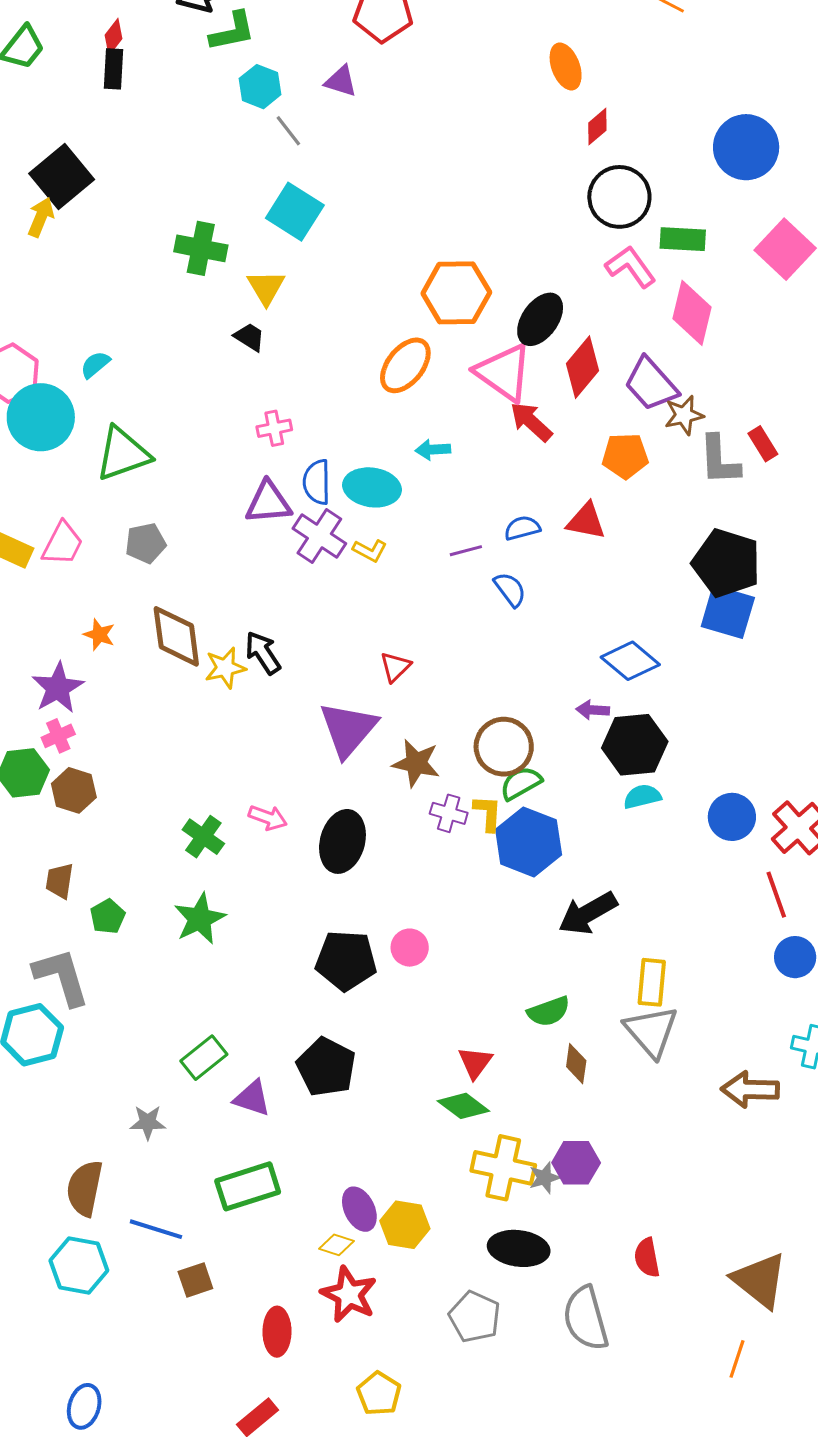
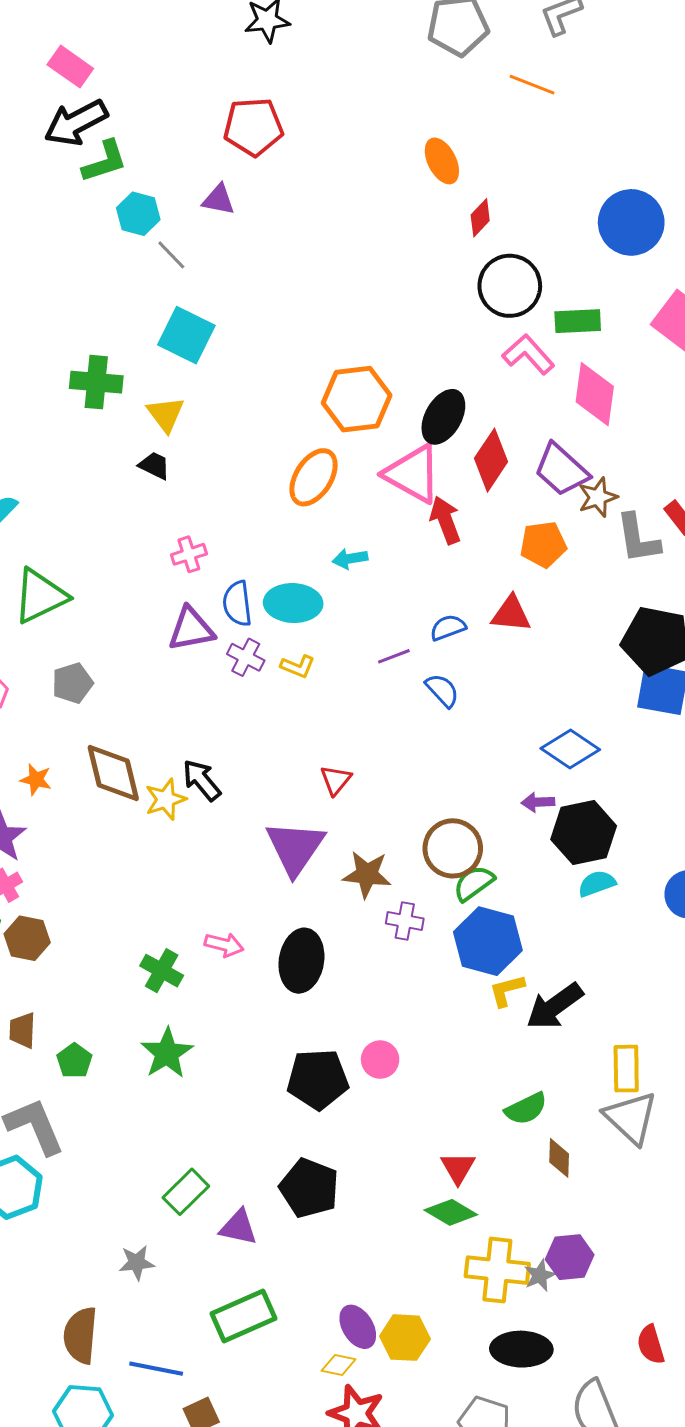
red arrow: (531, 422) -> (445, 520), turned 33
purple cross: (319, 536) -> (246, 657), size x0.7
yellow L-shape: (488, 813) -> (507, 990), moved, turned -102

